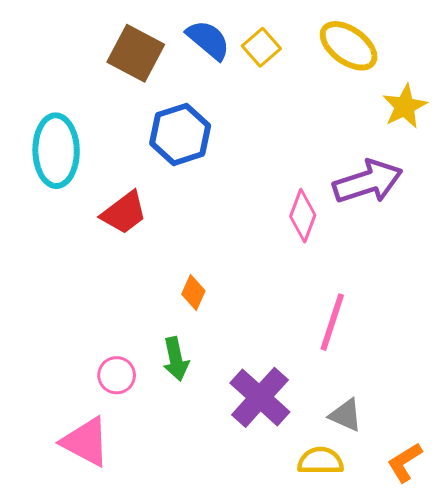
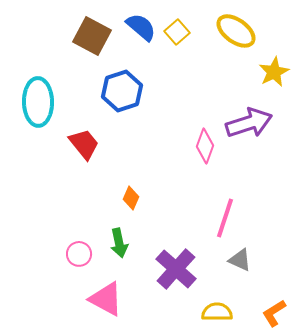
red trapezoid: (124, 213) -> (84, 144), turned -92
gray triangle: (346, 415) -> (240, 260), moved
pink triangle: (86, 442) -> (106, 299), moved

